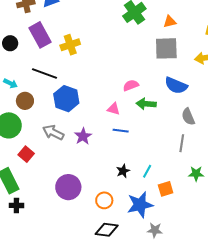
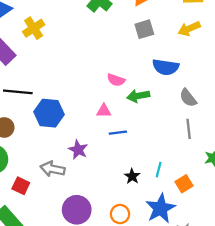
yellow cross: (70, 45) -> (34, 28), moved
gray square: (166, 48) -> (144, 29), size x0.7
pink semicircle: (131, 85) -> (116, 80), turned -126
gray arrow: (53, 133) -> (53, 169), moved

